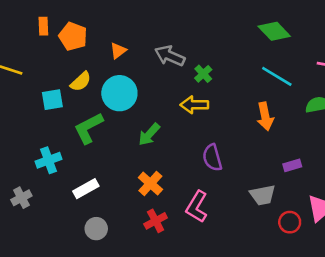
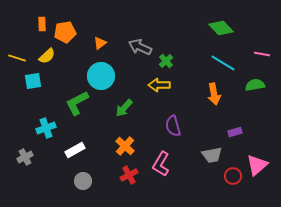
orange pentagon: (73, 36) -> (65, 32), turned -30
yellow semicircle: (81, 82) -> (47, 56), moved
cyan square: (52, 100) -> (33, 81), moved

